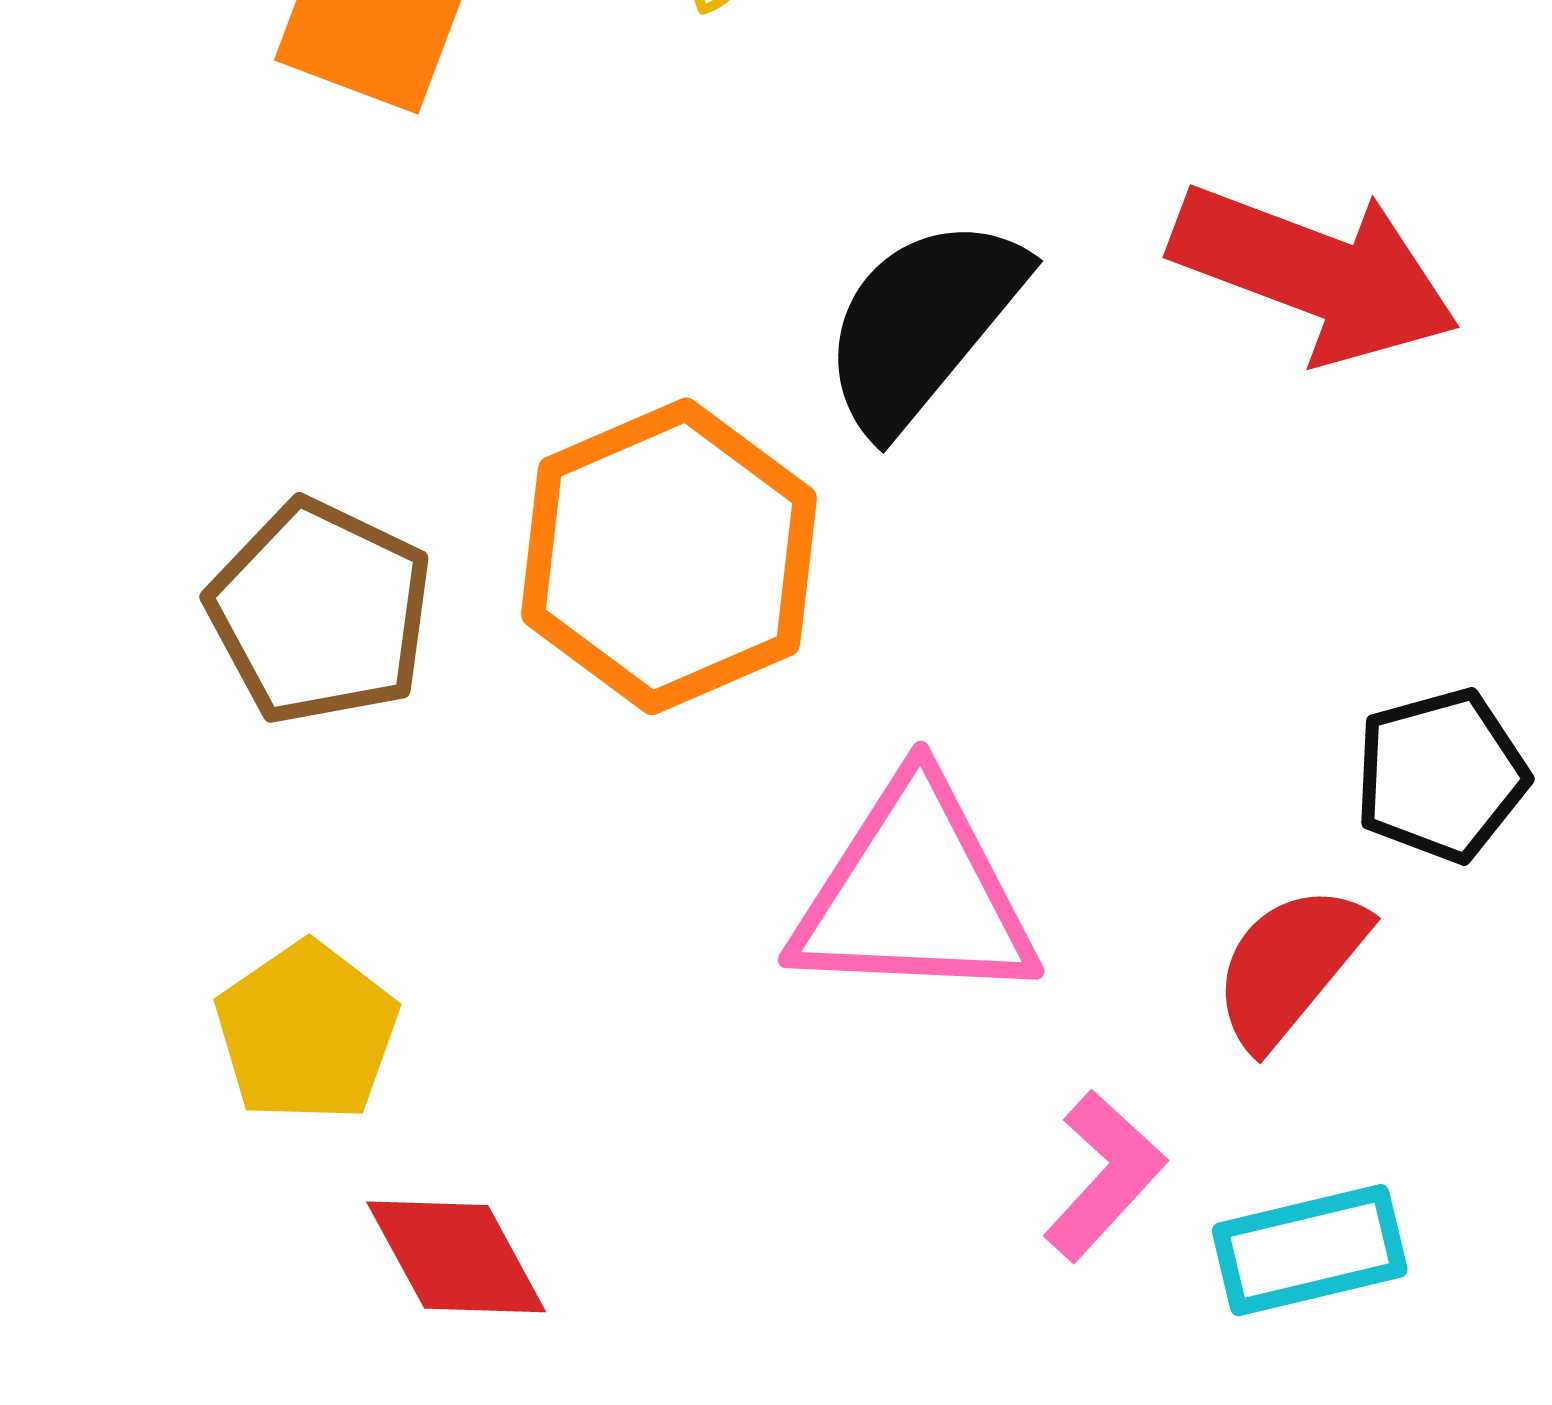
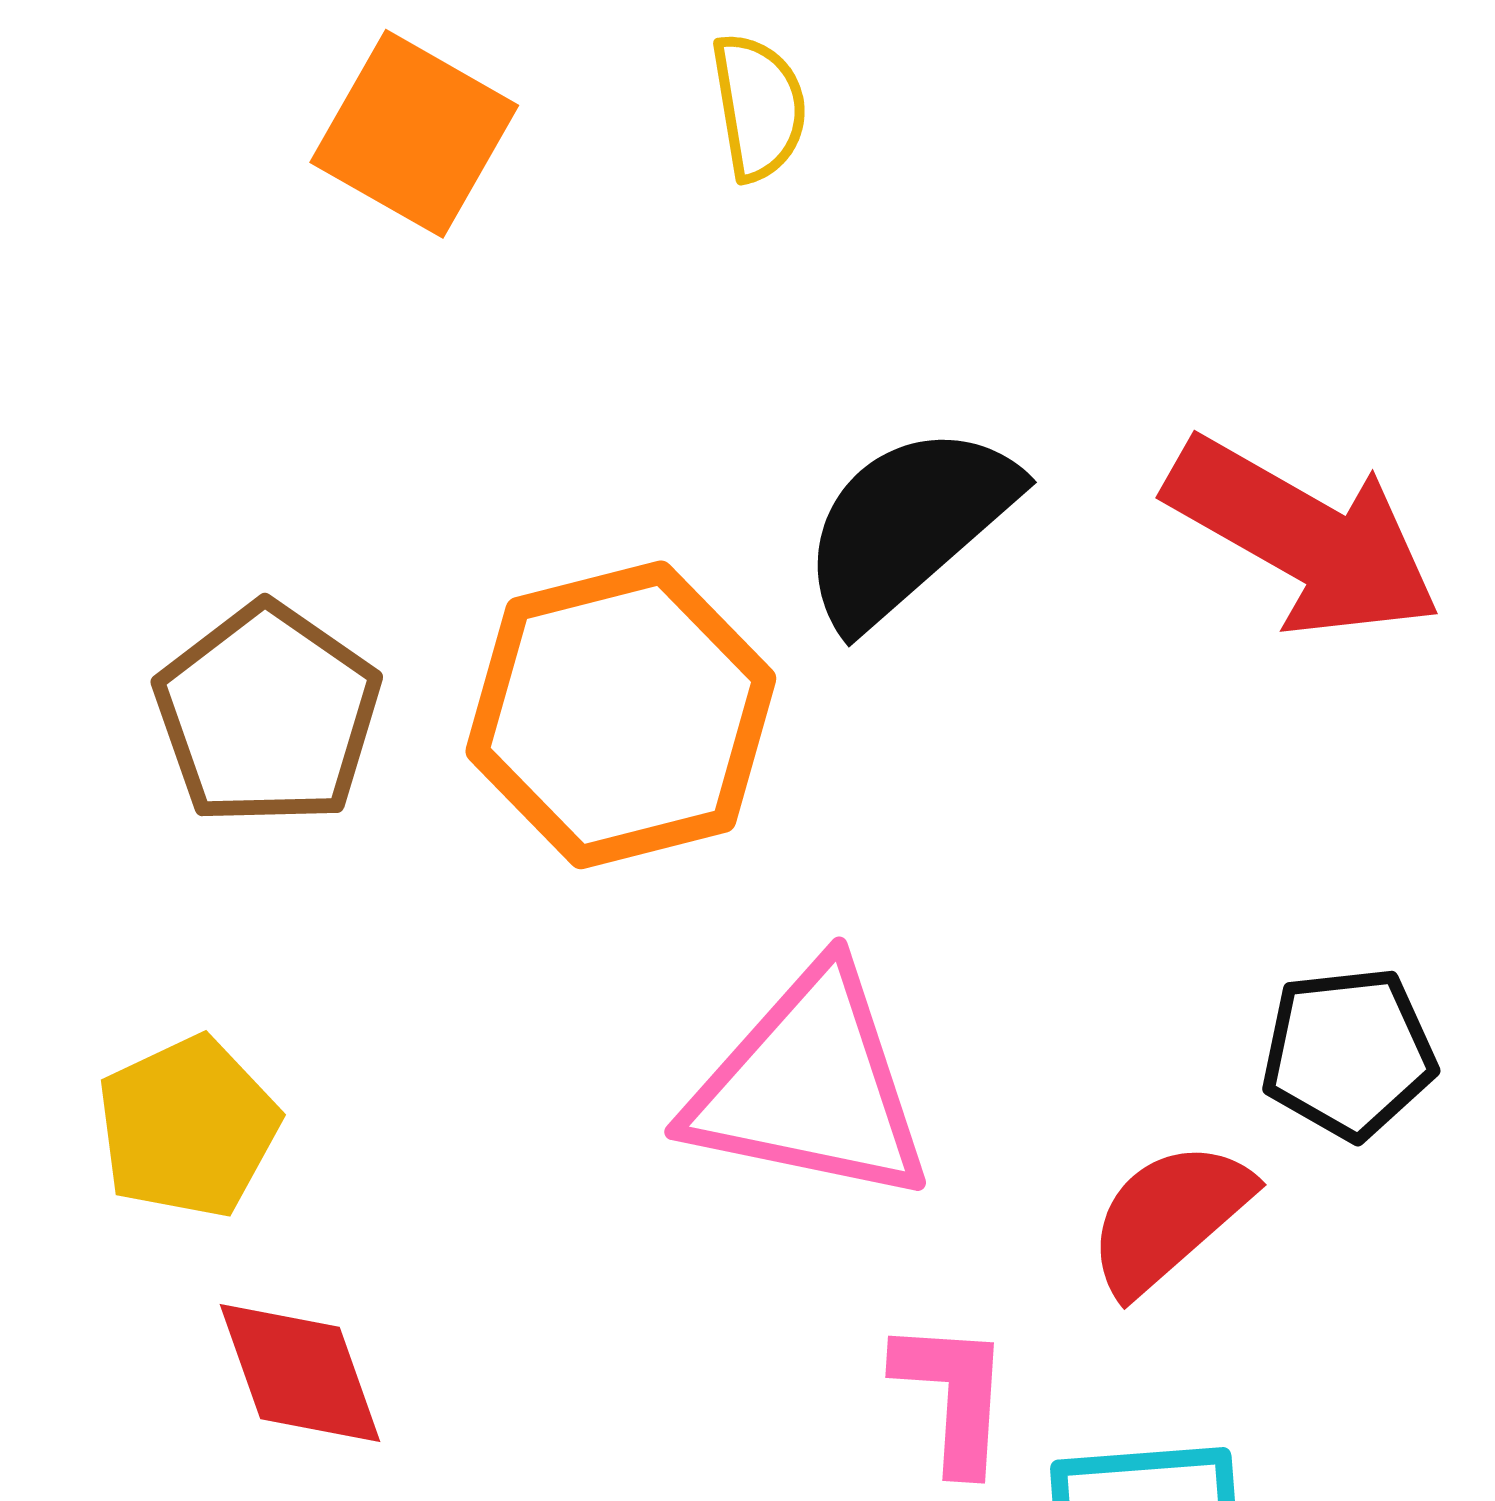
pink L-shape: (1104, 1176) -> (953, 1395), turned -48

